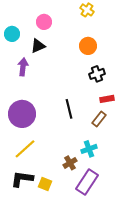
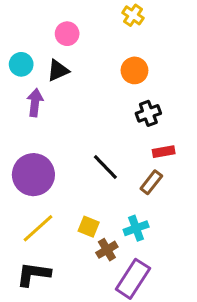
cyan circle: (12, 34) -> (21, 64), moved
black line: (69, 109) -> (105, 167), turned -30
yellow square: (45, 184) -> (89, 227), moved

